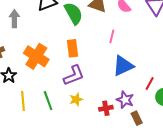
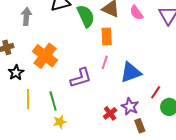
pink line: (112, 36) -> (105, 62), moved
orange rectangle: (73, 48) -> (107, 36), moved
yellow star: (76, 99) -> (60, 122), moved
red cross: (106, 108) -> (110, 113), turned -32

